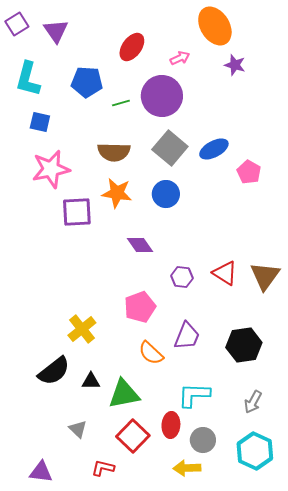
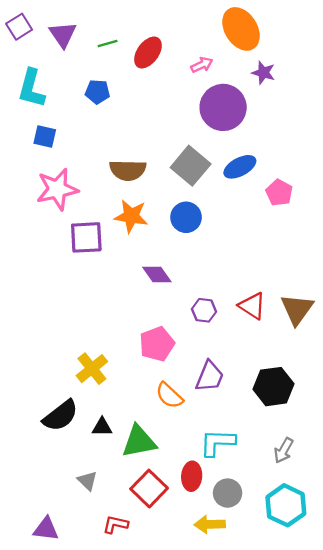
blue pentagon: (87, 82) -> (98, 92), size x0.7
purple circle: (162, 96) -> (223, 107), moved
green line: (121, 103) -> (108, 44), moved

